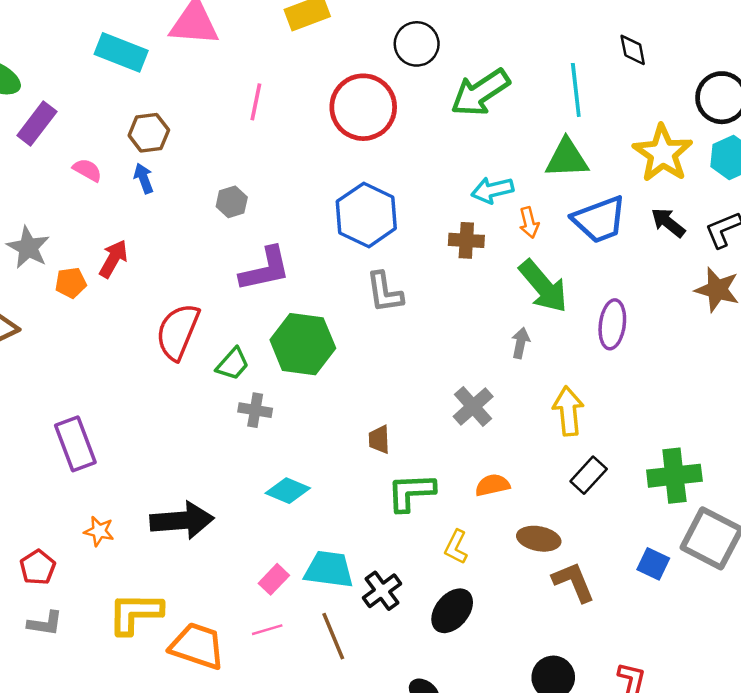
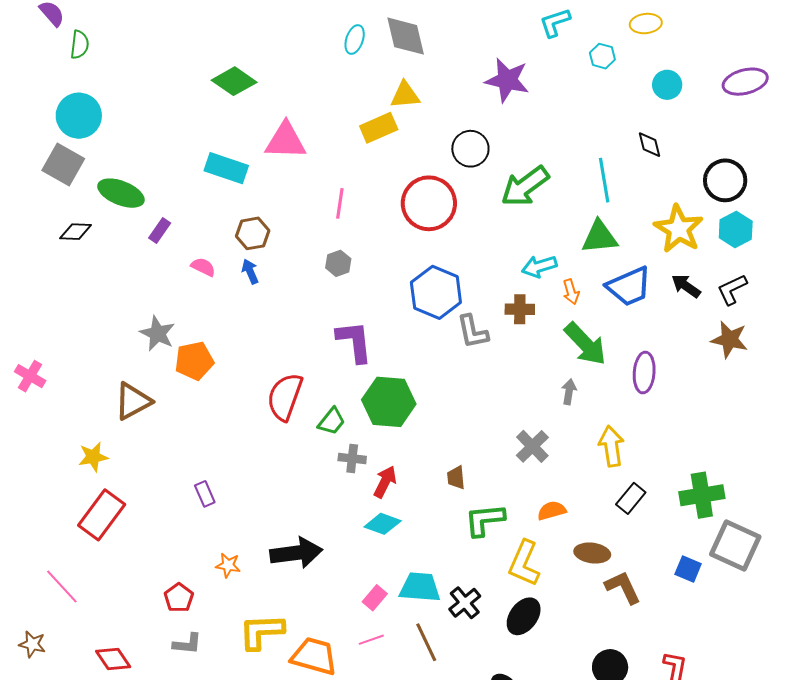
purple rectangle: (37, 123) -> (160, 230), size x0.7
gray hexagon: (232, 202) -> (338, 263), moved
red arrow: (113, 259) -> (385, 482), moved
purple L-shape: (265, 269) -> (354, 342), turned -81
orange pentagon: (71, 283) -> (194, 361), size x1.5
gray L-shape: (385, 292) -> (473, 332), moved
purple rectangle: (75, 444) -> (205, 494), size x0.6
yellow L-shape: (456, 547) -> (524, 563), size x1.6

